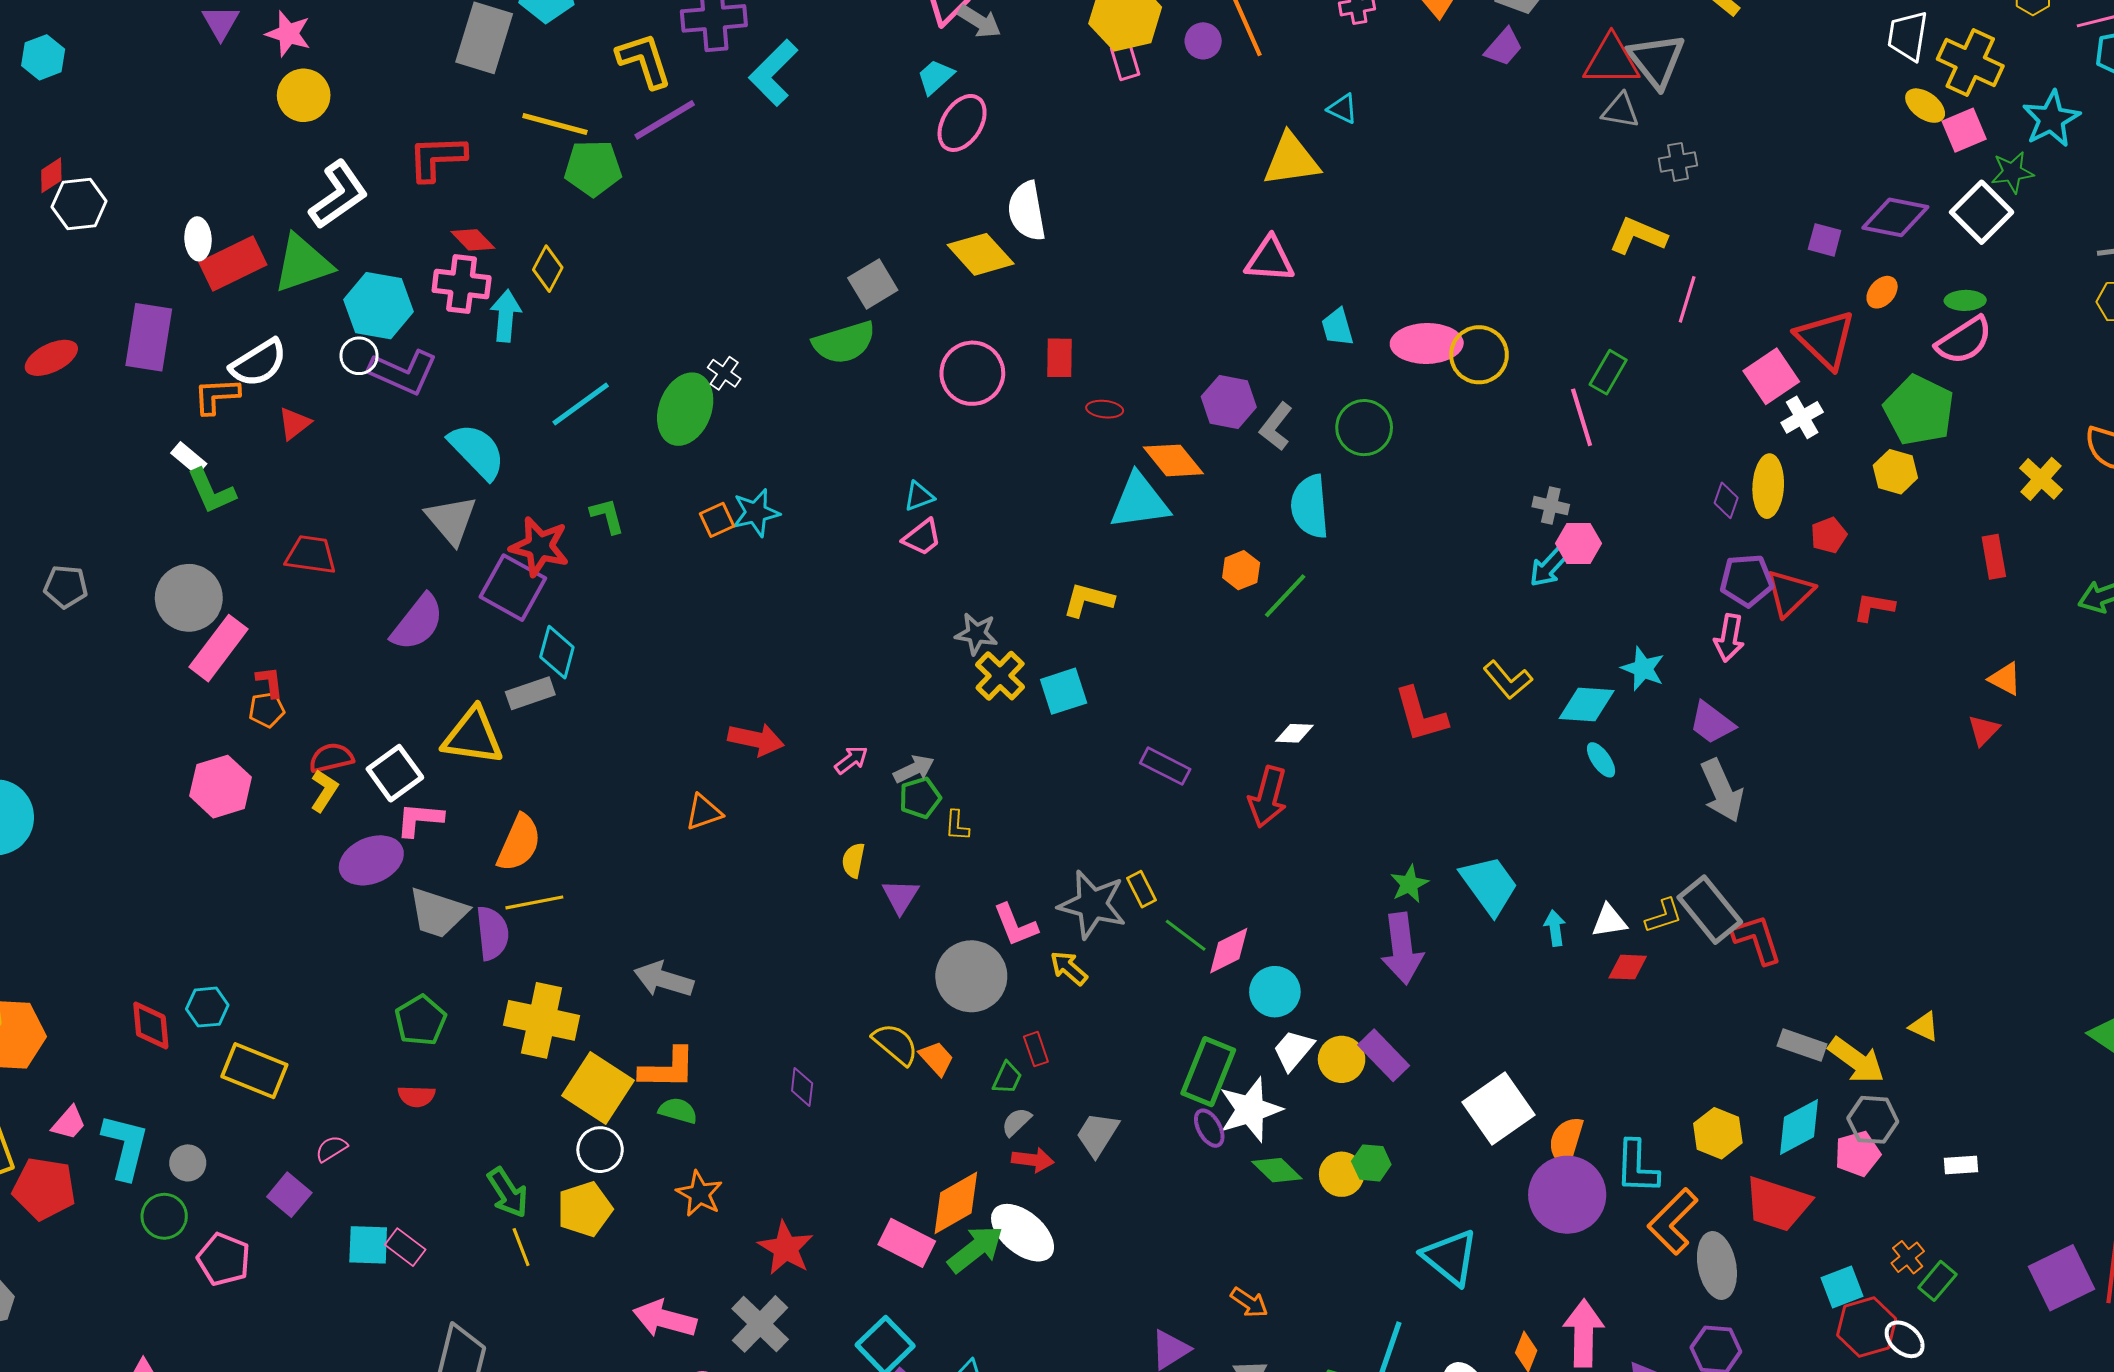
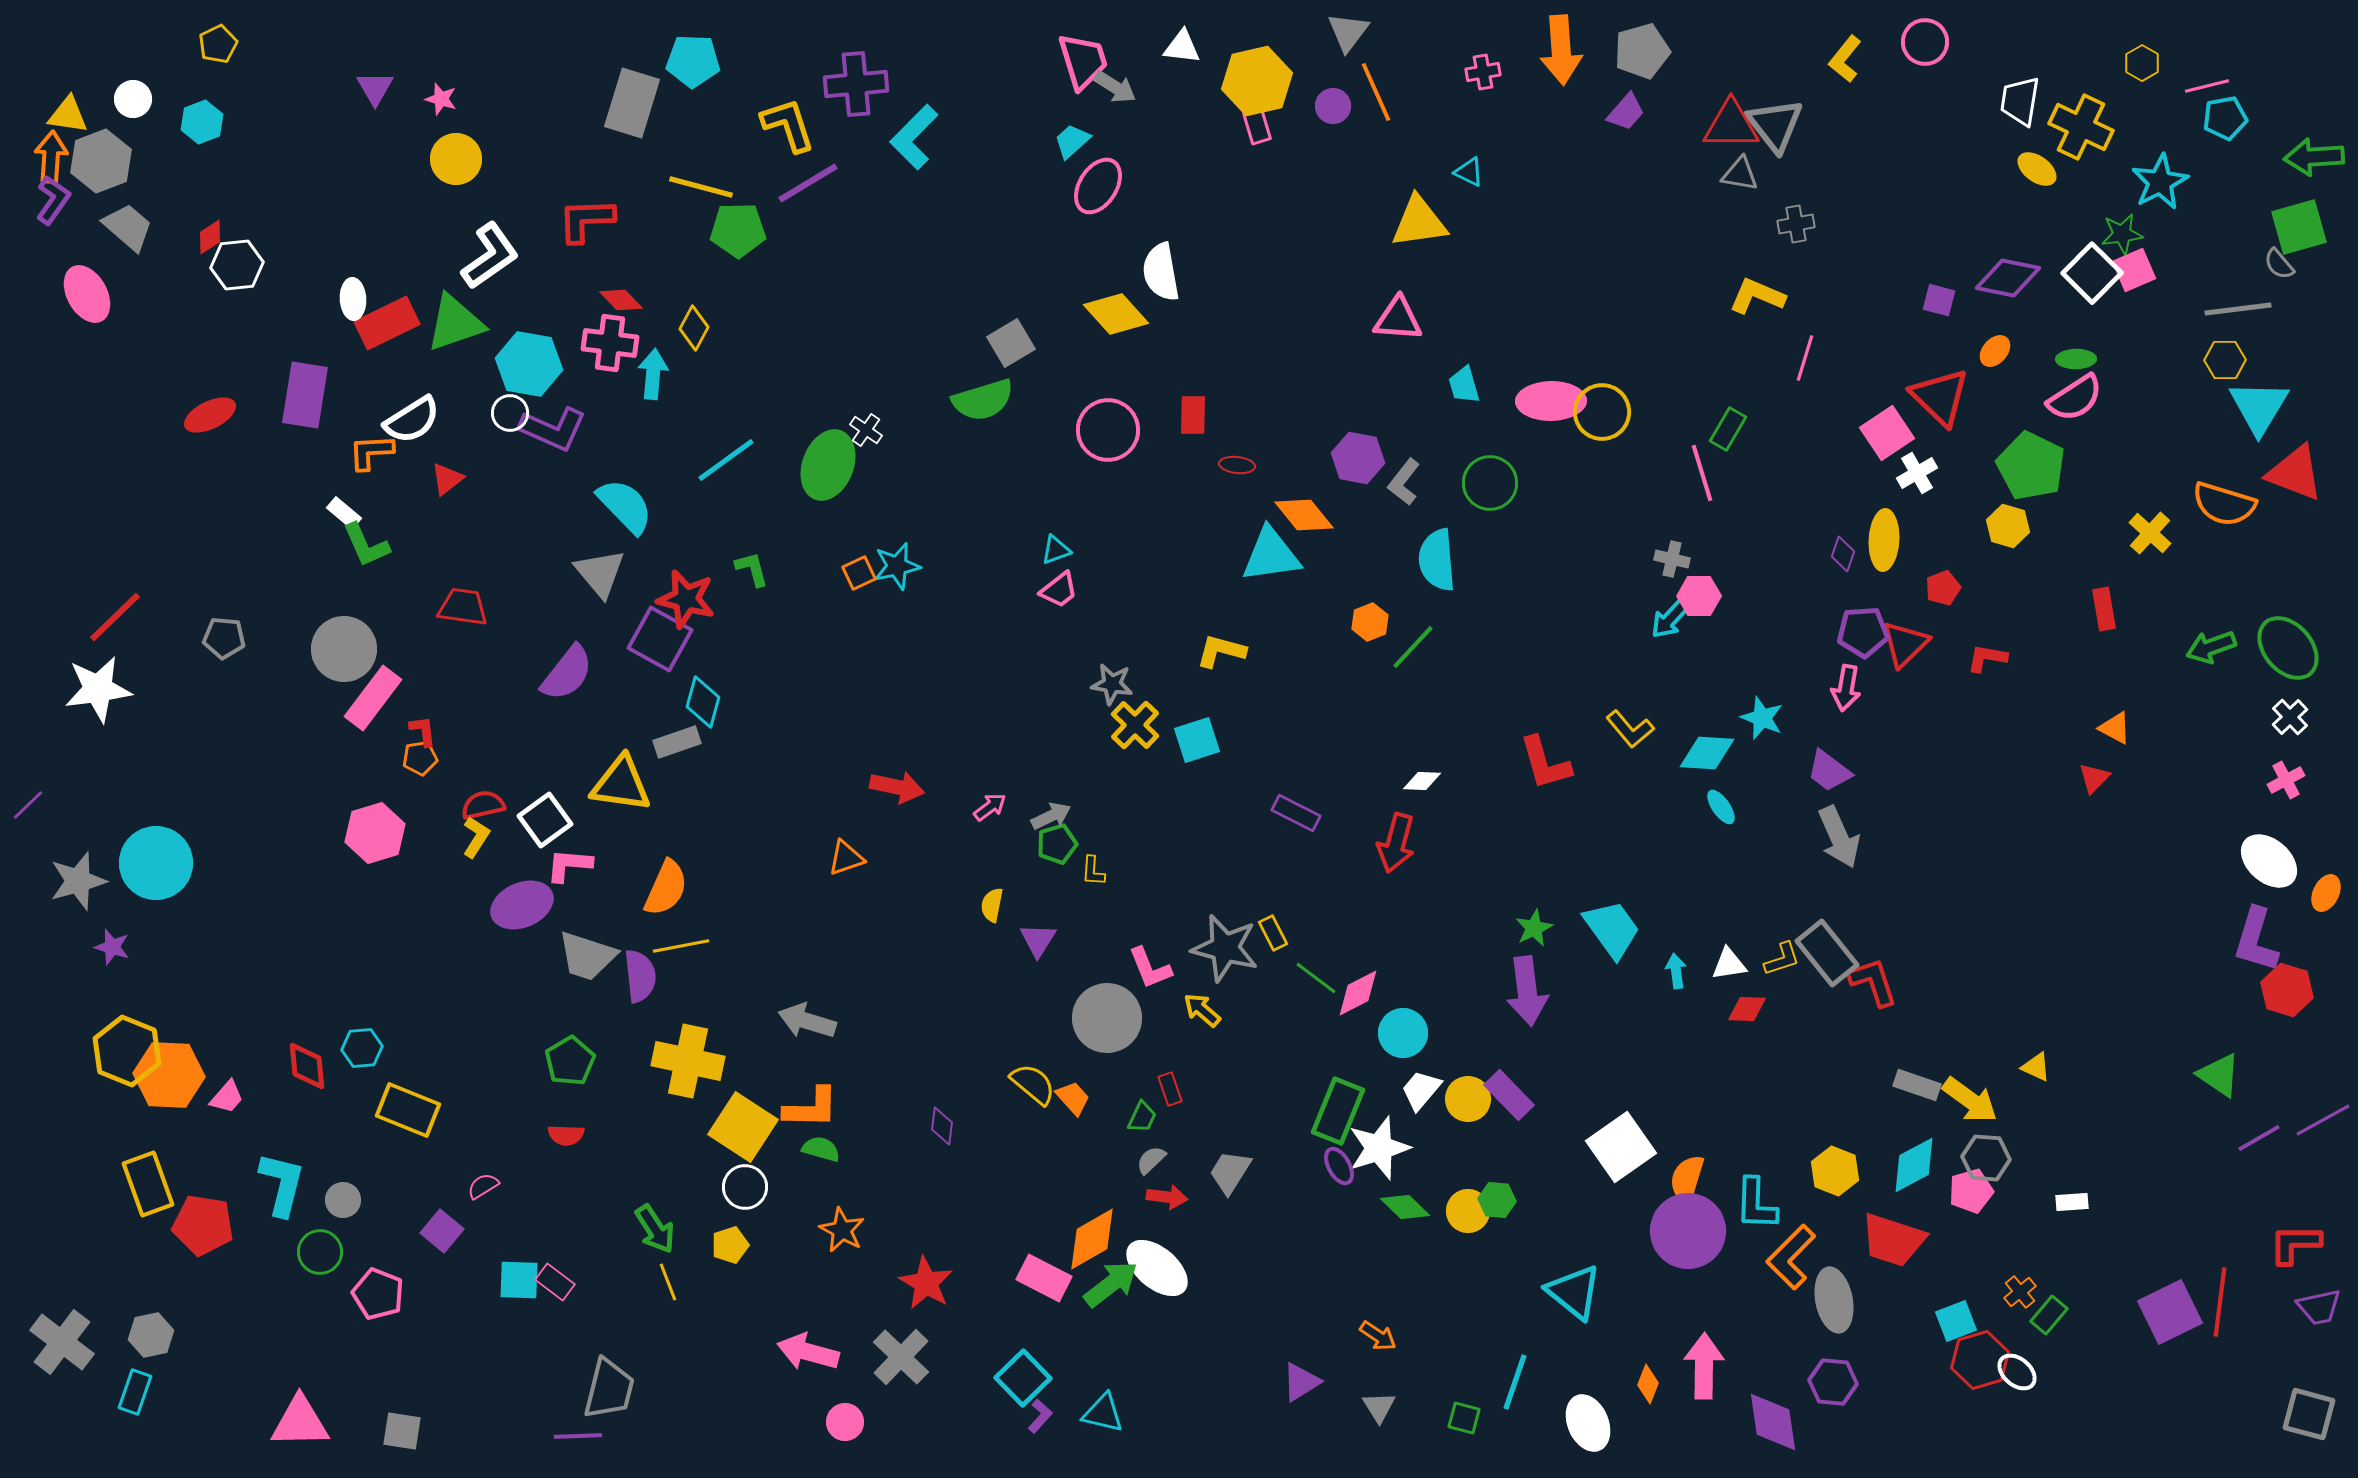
pink star: (288, 34) -> (441, 99), size x0.7
pink square: (1964, 130) -> (2134, 270), moved
pink trapezoid: (69, 1123) -> (227, 1097), moved
yellow pentagon: (585, 1209) -> (730, 1245), size x0.7

